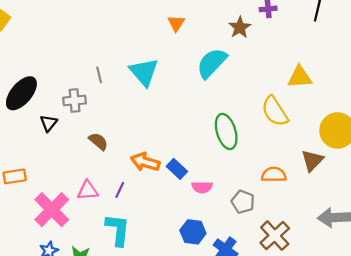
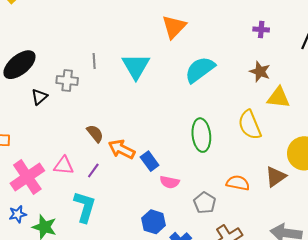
orange triangle: (176, 23) -> (174, 27), size x1.5
brown star: (240, 27) -> (260, 72), moved, turned -30
brown semicircle: (98, 141) -> (95, 134), moved

